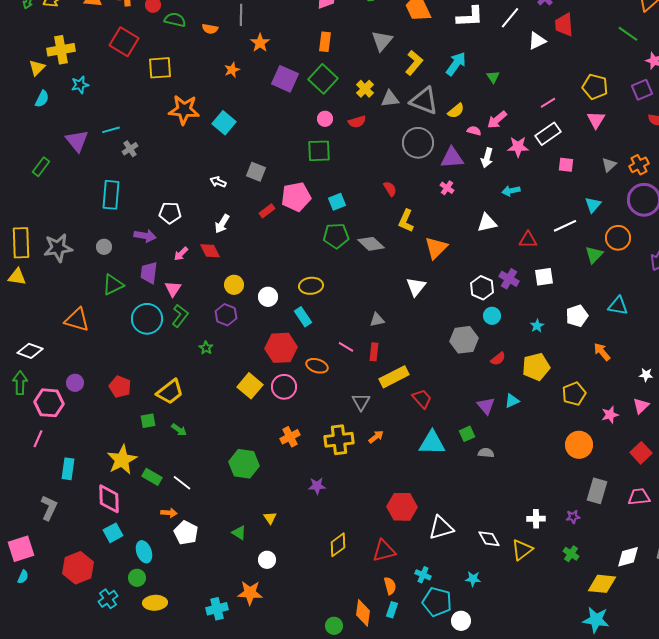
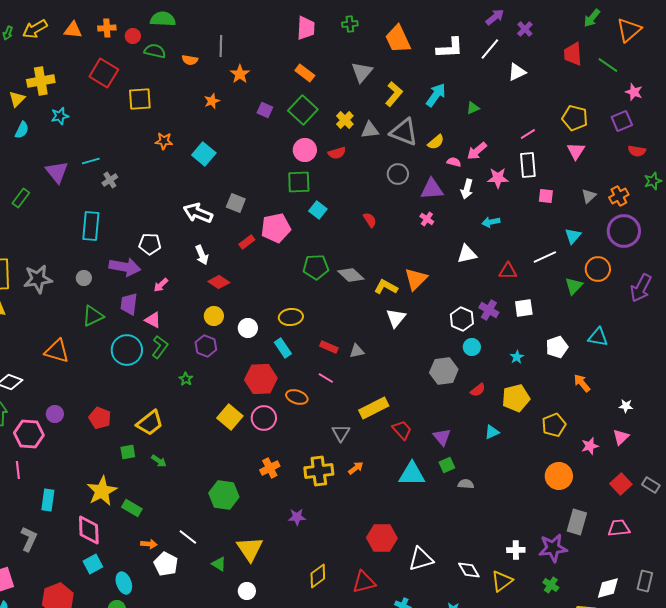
red trapezoid: (564, 25) -> (573, 54), moved
orange rectangle: (325, 42) -> (305, 73), turned -60
green triangle: (493, 77) -> (473, 108), turned 40
purple square: (285, 79) -> (265, 110), size x0.6
orange star: (184, 110) -> (164, 141), size x0.6
pink circle: (325, 119) -> (305, 150), size x1.5
white rectangle: (548, 134) -> (528, 165), turned -60
gray circle: (418, 143) -> (398, 174), size x0.7
white arrow: (218, 182) -> (198, 213), size x1.8
cyan square: (337, 202) -> (318, 210), moved, turned -30
yellow L-shape: (406, 221) -> (386, 287), moved, turned 95
white arrow: (222, 224) -> (202, 255), turned -54
purple arrow: (145, 236) -> (125, 267), size x1.4
red diamond: (210, 251) -> (219, 282), moved, turned -30
pink triangle: (173, 289) -> (153, 320), turned -36
red rectangle: (374, 352) -> (329, 347), moved, turned -72
purple triangle: (486, 406) -> (442, 437), moved
pink line: (38, 439) -> (18, 470), turned -30
white line: (182, 483) -> (188, 537), moved
purple star: (573, 517) -> (553, 548), size x2.0
yellow triangle: (270, 518) -> (250, 549), size x2.0

